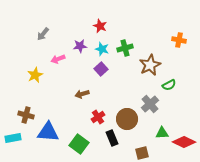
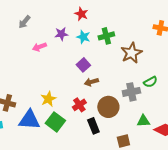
purple square: (101, 69) -> (83, 65), moved
yellow star: (35, 75) -> (48, 99), moved
green semicircle: (169, 85) -> (150, 82), moved
brown arrow: (82, 94) -> (91, 82), moved
gray cross: (150, 104) -> (131, 92), turned 30
green square: (79, 144) -> (55, 122), moved

